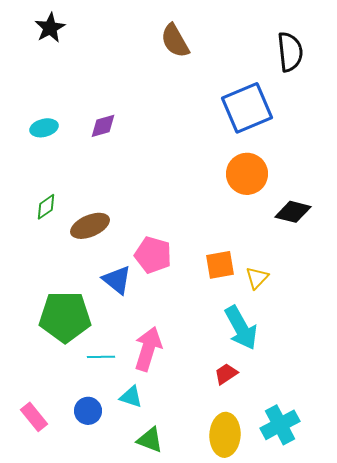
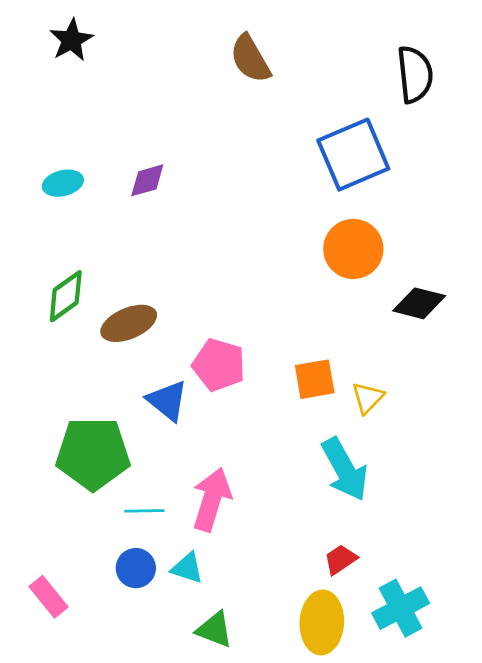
green diamond: (46, 207) -> (66, 296), size x1.4
red trapezoid: (226, 374) -> (340, 559), moved
blue circle: (88, 411) -> (136, 568), moved

